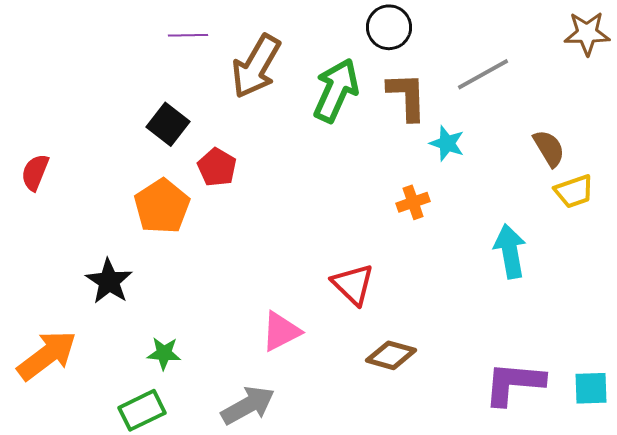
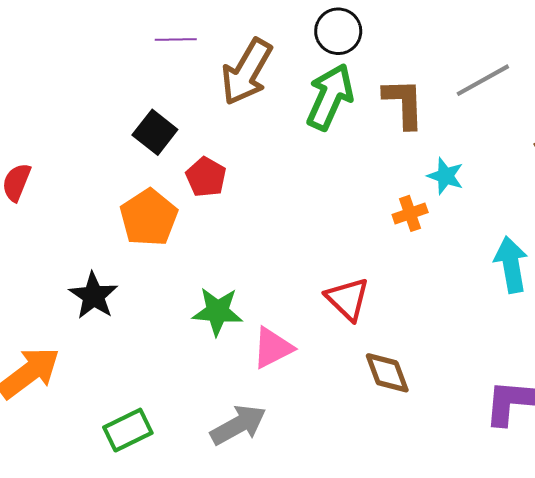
black circle: (389, 27) -> (338, 31), moved
cyan star: (447, 143) -> (445, 176), moved
green star: (164, 353) -> (217, 311), moved, size x1.4
brown diamond: (391, 355) -> (387, 373), turned 54

